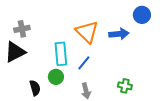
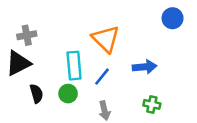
blue arrow: (119, 34) -> (145, 67), moved
black semicircle: (35, 88) -> (36, 94), moved

